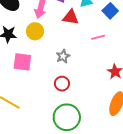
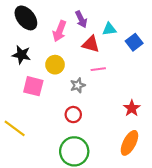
yellow circle: (35, 31) -> (55, 65), moved
pink line: (98, 37) -> (98, 69), moved

